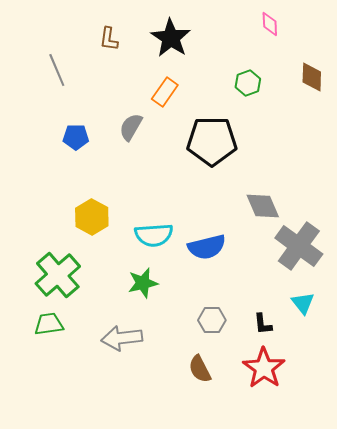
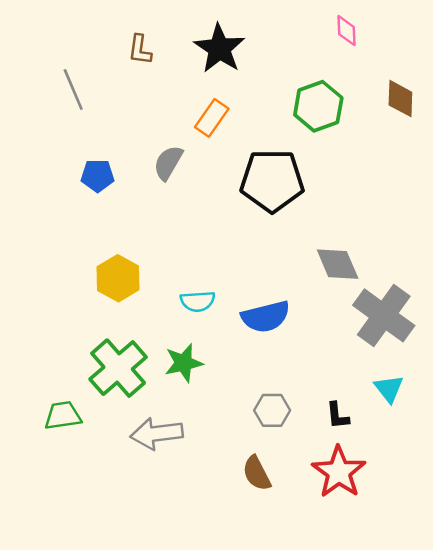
green hexagon: (248, 83) -> (318, 106), size x1.5
cyan semicircle: (154, 235) -> (198, 301), size x0.7
green cross: (58, 275) -> (118, 368), moved

